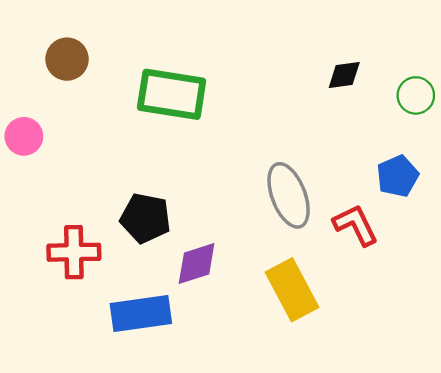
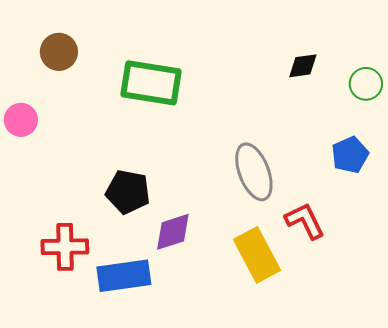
red L-shape: (356, 225) -> (305, 221), moved
red cross: (74, 252) -> (65, 247), moved

